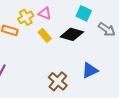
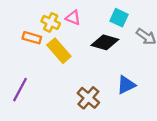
yellow cross: (26, 17) -> (51, 22), turned -35
yellow rectangle: (45, 35) -> (59, 51), moved, size x1.5

